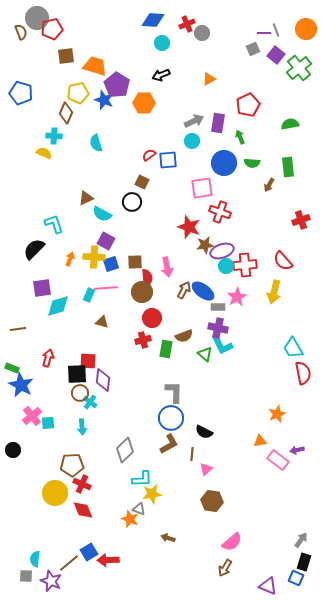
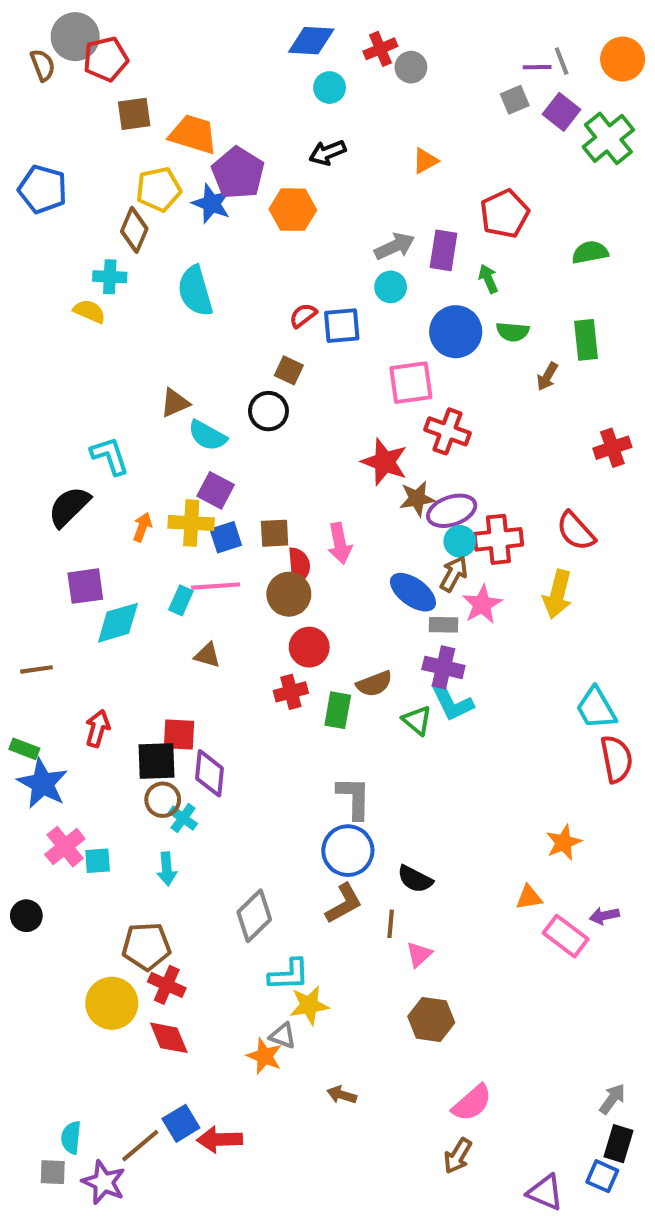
cyan semicircle: (96, 143) -> (195, 291), size x1.4
brown arrow: (184, 290) -> (454, 574), moved

